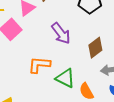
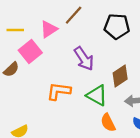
green triangle: (65, 78) -> (97, 95), moved

